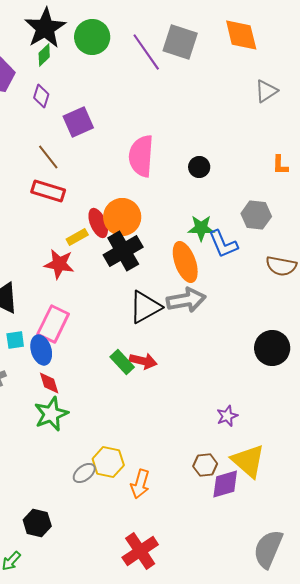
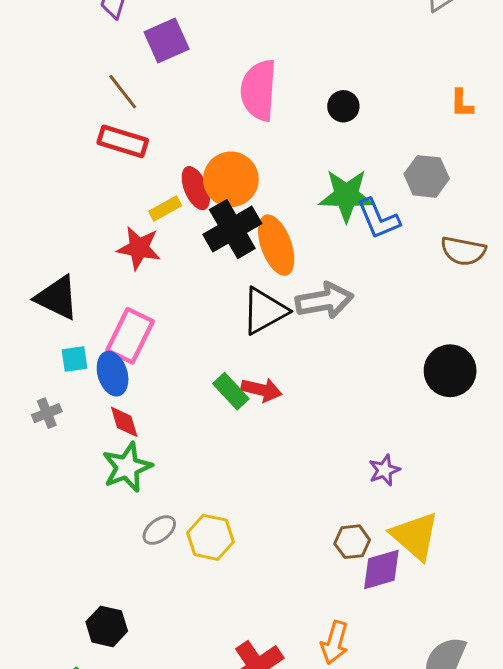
green star: (201, 228) -> (346, 195), size x1.4
orange ellipse: (185, 262) -> (276, 245), moved
gray ellipse: (84, 473) -> (159, 530), moved
orange arrow: (140, 484) -> (335, 643), moved

